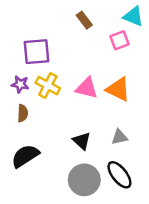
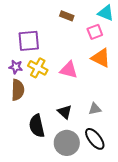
brown rectangle: (84, 20) -> (67, 16), turned -32
orange triangle: (118, 89) -> (101, 58), moved
brown semicircle: (23, 113) -> (18, 90), size x1.5
black semicircle: (25, 156) -> (37, 126), moved, turned -70

